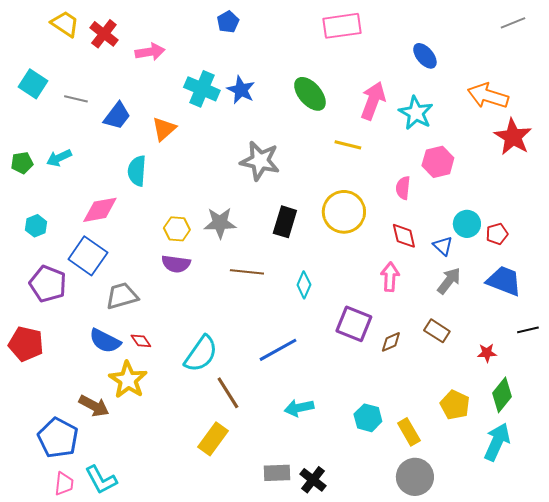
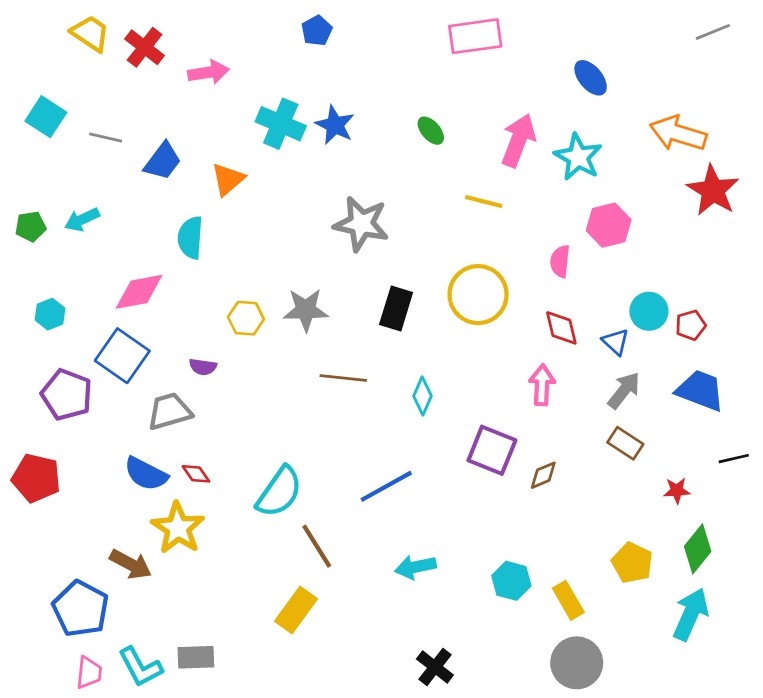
green ellipse: (310, 94) -> (431, 131), size x0.6
purple semicircle: (176, 264) -> (203, 367), moved, size x0.7
brown rectangle: (437, 331) -> (625, 443), moved
gray rectangle: (277, 473) -> (196, 657), moved

